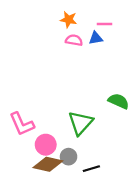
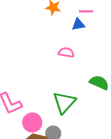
pink semicircle: (74, 40) -> (66, 52), moved

